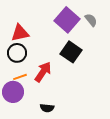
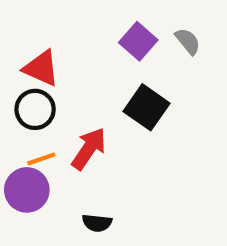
purple square: (67, 20) -> (138, 41), size x0.7
red triangle: (20, 33) -> (41, 68), turned 36

